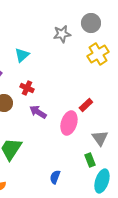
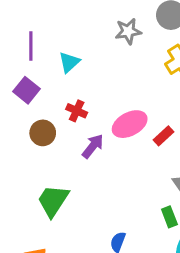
purple arrow: (38, 112) -> (93, 146), turned 96
pink ellipse: (69, 123) -> (130, 124), moved, turned 45

